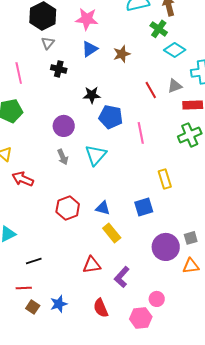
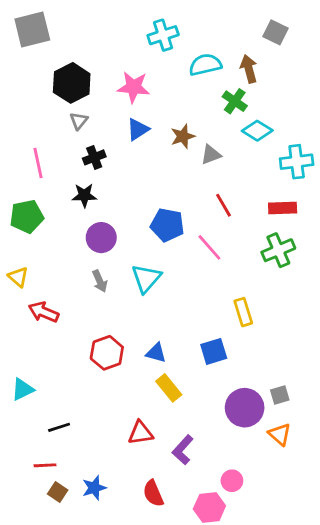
black cross: (59, 69) -> (94, 157), turned -35
gray triangle: (175, 86) -> (211, 155), moved
red line: (151, 90) -> (224, 205), moved
black star: (92, 95) -> (84, 195), moved
pink line: (141, 133) -> (209, 247), turned -30
orange triangle: (191, 266) -> (280, 434), turned 48

